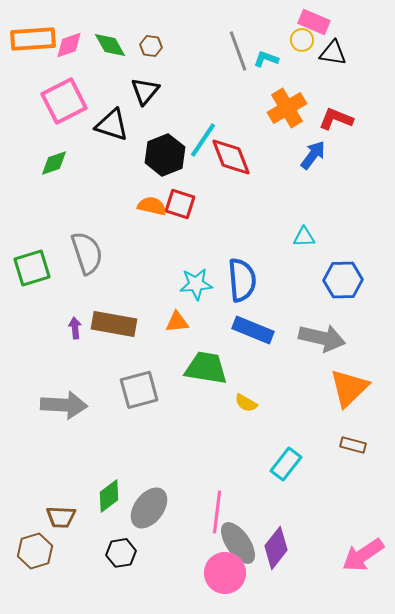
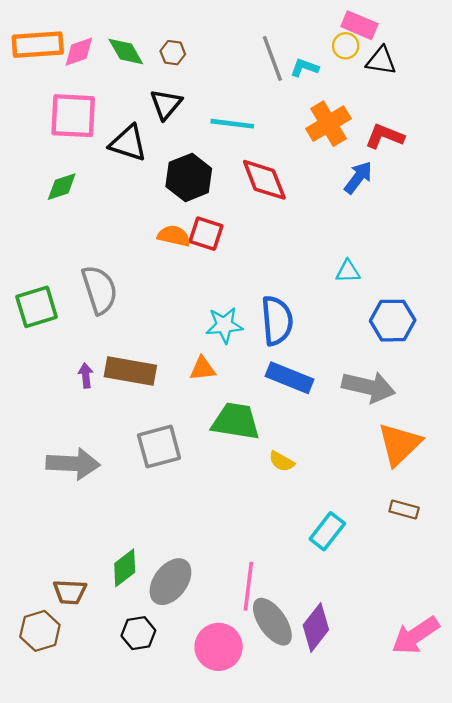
pink square: (64, 101) -> (73, 116), turned 30
cyan line: (203, 140) -> (232, 124), moved, turned 63
pink circle: (225, 573) -> (219, 647), moved

